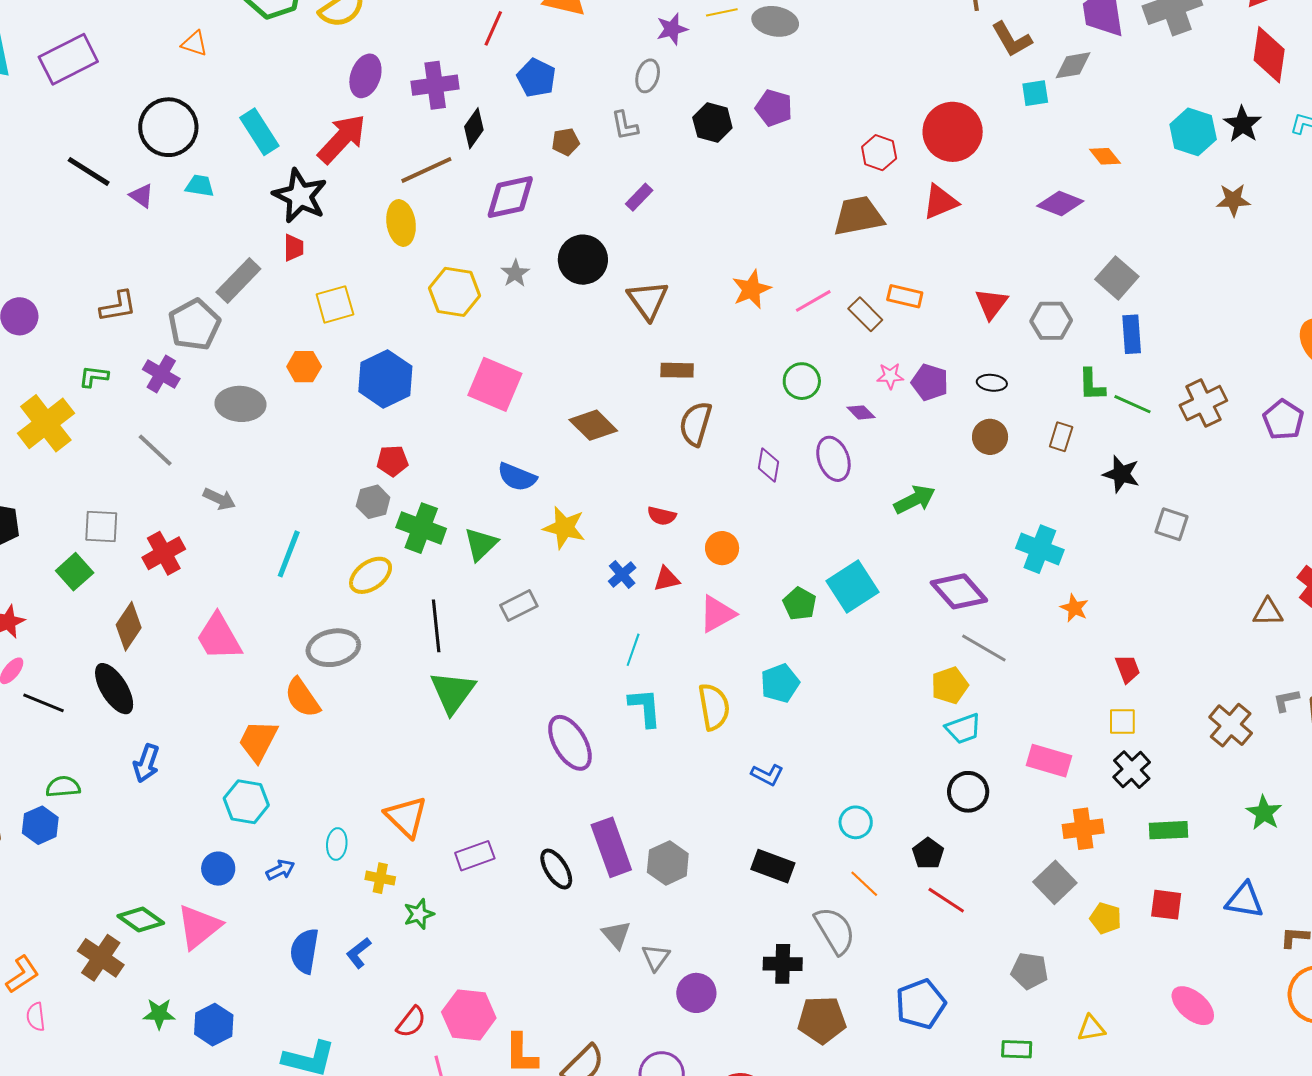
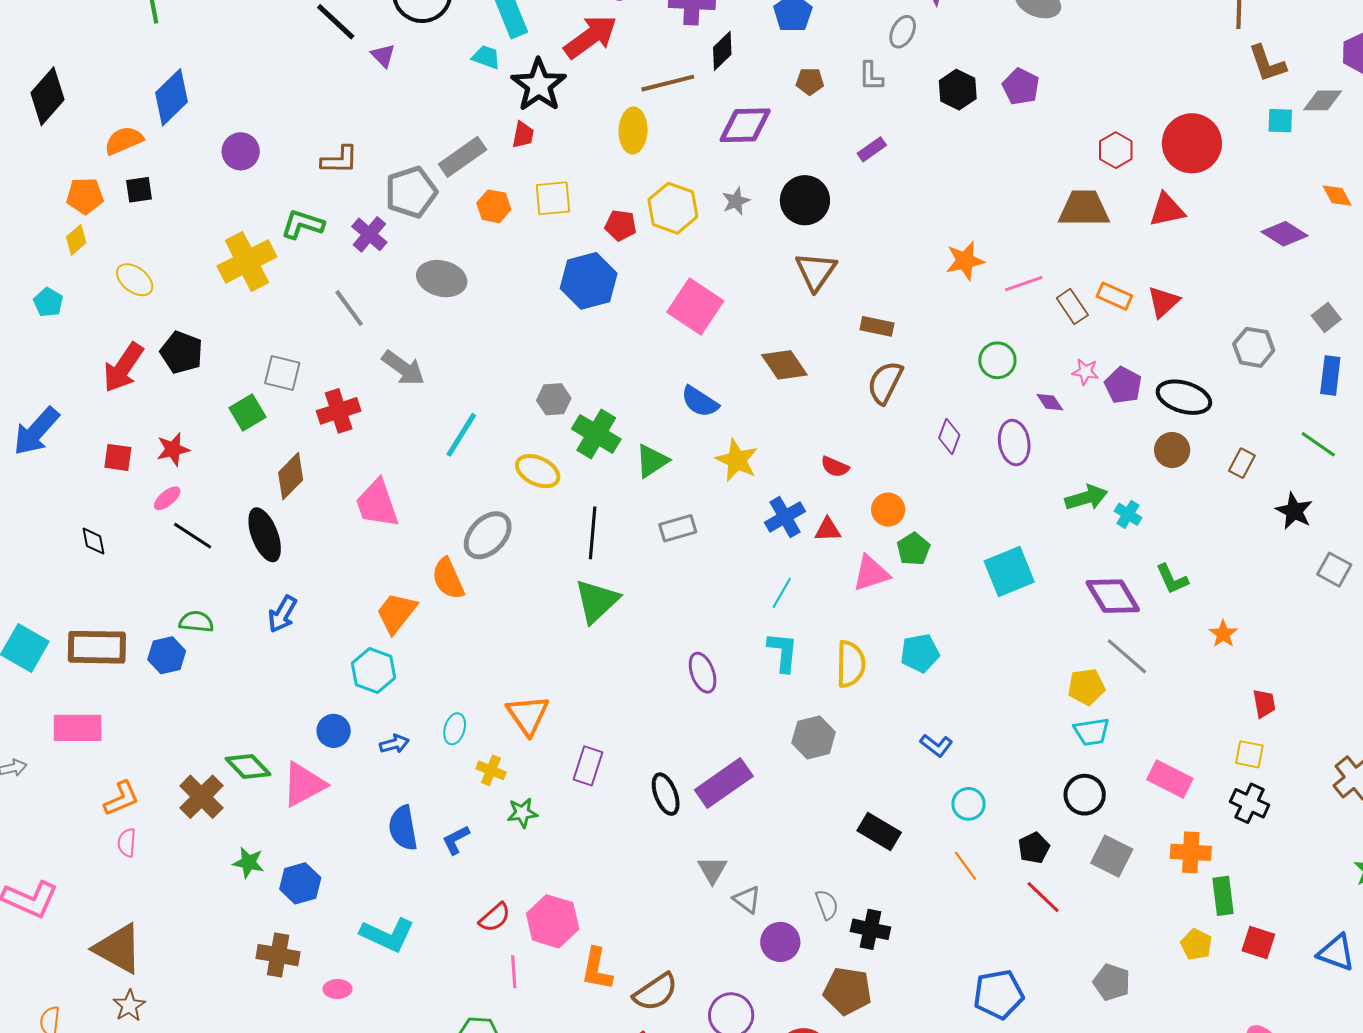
cyan trapezoid: (200, 186) -> (486, 57), moved
gray square: (1117, 278) -> (1326, 317), size x0.7
brown triangle: (648, 300) -> (816, 271), moved
red triangle: (991, 304) -> (1163, 302), moved
orange hexagon: (304, 367) -> (494, 206), moved
green L-shape: (94, 377) -> (303, 224), size x1.4
black ellipse: (992, 383) -> (1184, 397), size x1.8
green L-shape: (1092, 385) -> (1172, 579), moved, turned -33
red pentagon: (392, 461) -> (621, 225), moved
gray arrow: (219, 499) -> (403, 368), size x1.4
cyan cross: (1040, 549) -> (1128, 514), moved, size x0.6
blue cross: (622, 574) -> (785, 517), size x1.4
yellow ellipse: (371, 575) -> (538, 471), turned 51
green pentagon: (800, 604) -> (913, 549), moved
gray ellipse: (333, 648) -> (488, 535), turned -45
purple ellipse: (570, 743) -> (703, 673), size x0.7
black cross: (1132, 770) -> (1250, 803), turned -33
blue L-shape: (767, 775) -> (936, 745), moved
green rectangle: (1169, 830) -> (1223, 896), moved, turned 75
purple rectangle: (611, 847) -> (724, 783), turned 64
purple rectangle: (475, 856) -> (588, 766), turned -63
gray hexagon: (668, 863) -> (814, 737), moved
gray square: (1055, 882) -> (1112, 856), moved, turned -30
gray semicircle: (835, 930) -> (827, 905), moved, size x0.6
blue semicircle: (305, 951) -> (403, 828), turned -30
gray triangle: (656, 957) -> (747, 899), turned -40
brown pentagon: (822, 1020) -> (848, 991), moved

